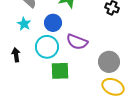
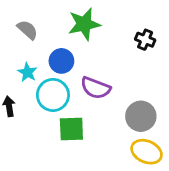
cyan star: (24, 24) -> (27, 72), moved

